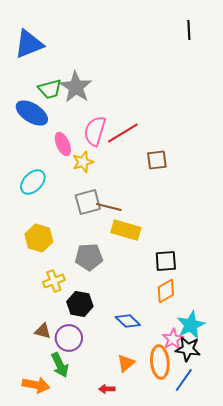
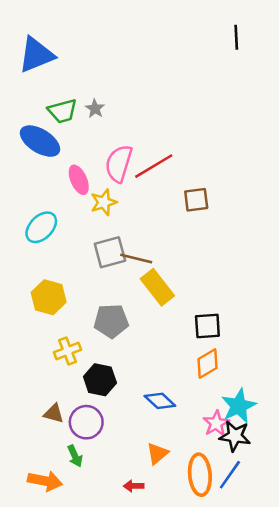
gray star: (76, 87) -> (95, 109), size x0.5
yellow rectangle: (126, 230) -> (157, 287), turned 36
orange ellipse: (160, 362) -> (200, 475), moved
green arrow: (60, 365) -> (75, 456), size x0.7

